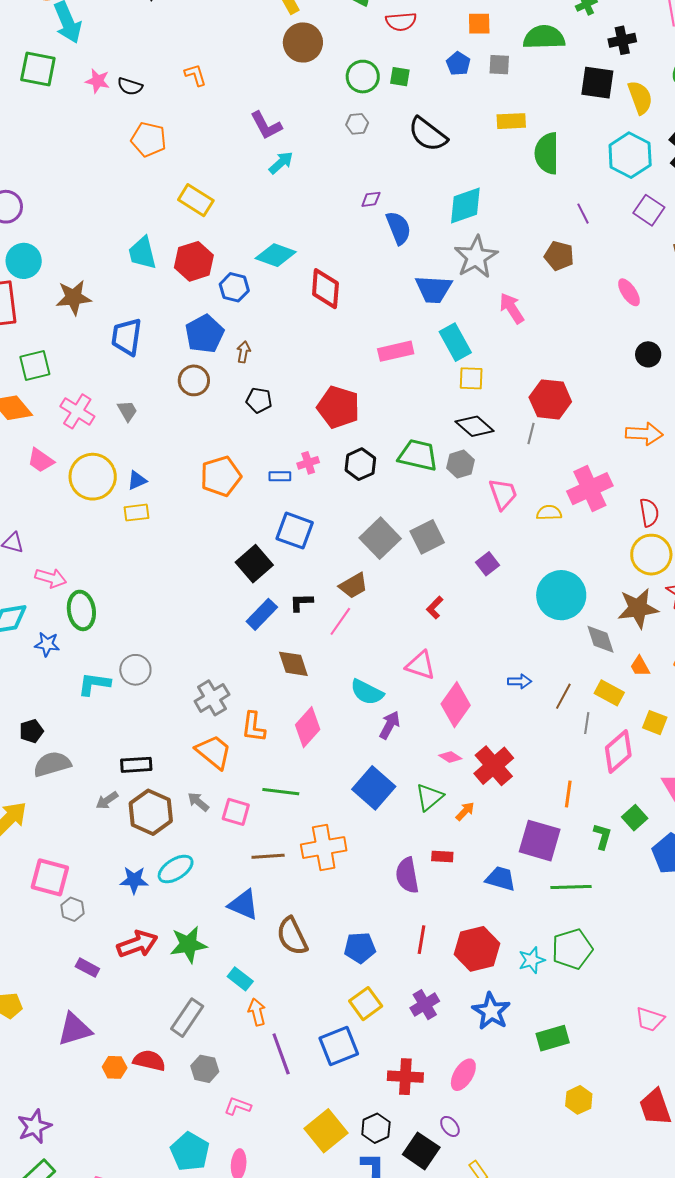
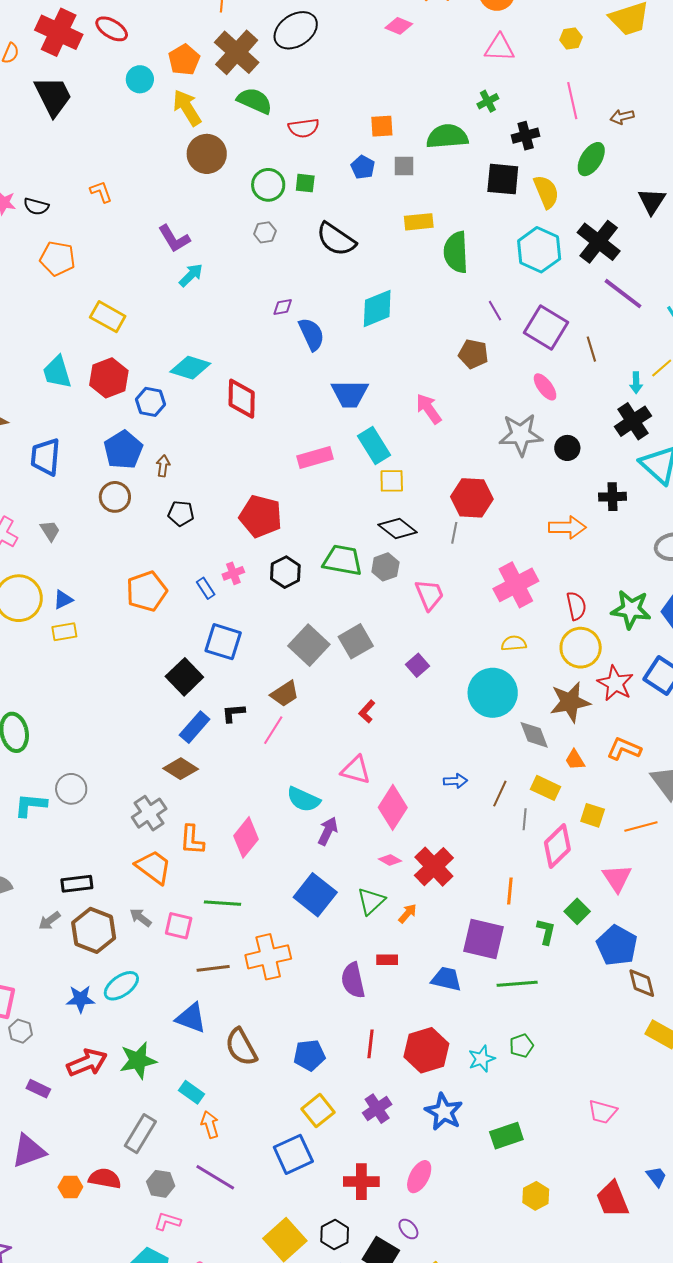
purple square: (649, 210) -> (546, 328), moved, size x1.4
gray star: (476, 257) -> (521, 435), moved, turned 30
blue rectangle: (280, 476) -> (206, 588), turned 60
yellow semicircle: (549, 513) -> (514, 643), moved
brown diamond: (293, 664) -> (181, 769), moved, turned -36
green pentagon: (572, 949) -> (521, 1046), size x0.6
purple line: (281, 1054) -> (215, 1177), moved, turned -36
pink L-shape: (238, 1106) -> (167, 1221), moved

